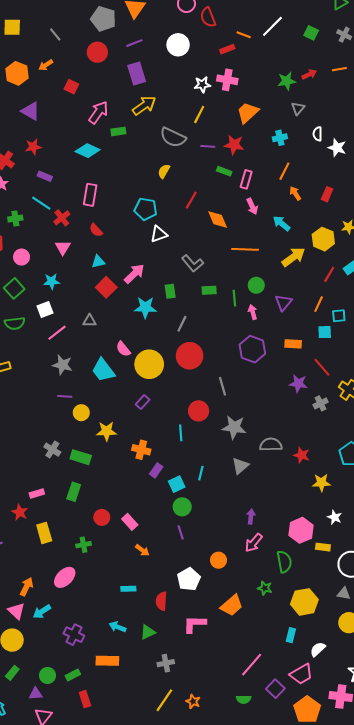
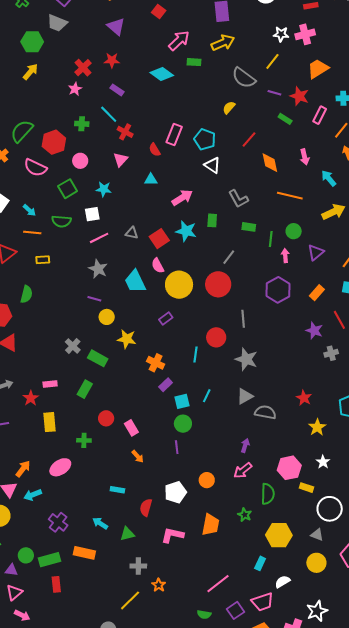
pink cross: (227, 80) -> (305, 34), turned -36
pink rectangle: (246, 179) -> (320, 115), moved
pink rectangle: (90, 195) -> (174, 134), moved
red cross: (62, 218) -> (125, 132), turned -35
white triangle: (159, 234) -> (212, 165), turned 42
red square: (106, 287) -> (159, 239), moved
gray line: (182, 324) -> (229, 257), moved
orange rectangle: (293, 344) -> (317, 293), turned -63
gray semicircle: (271, 445) -> (265, 412), moved
yellow star: (321, 483) -> (317, 427), turned 30
orange trapezoid: (232, 605) -> (211, 525), turned -50
green rectangle: (73, 675) -> (50, 560), size x1.5
orange star: (193, 701) -> (159, 585), moved

